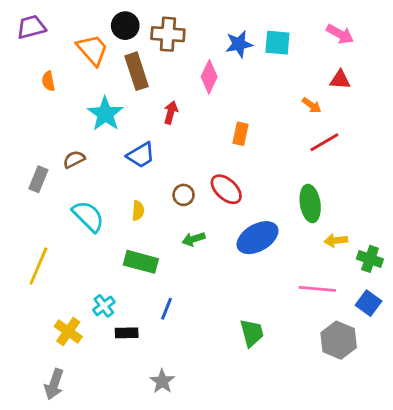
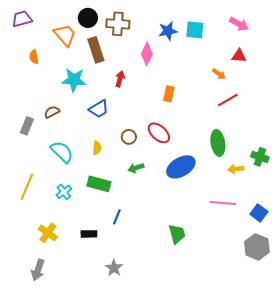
cyan star: (105, 114) -> (74, 80), turned -30
green cross: (370, 259) -> (260, 157), moved
cyan cross: (104, 306) -> (64, 192), moved
gray hexagon: (339, 340) -> (257, 247), moved

